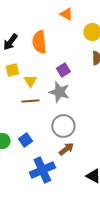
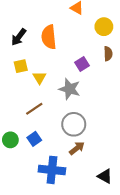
purple square: (63, 70) -> (82, 64), moved
brown line: (30, 101) -> (34, 109), moved, turned -30
blue cross: (42, 170) -> (52, 170), turned 30

